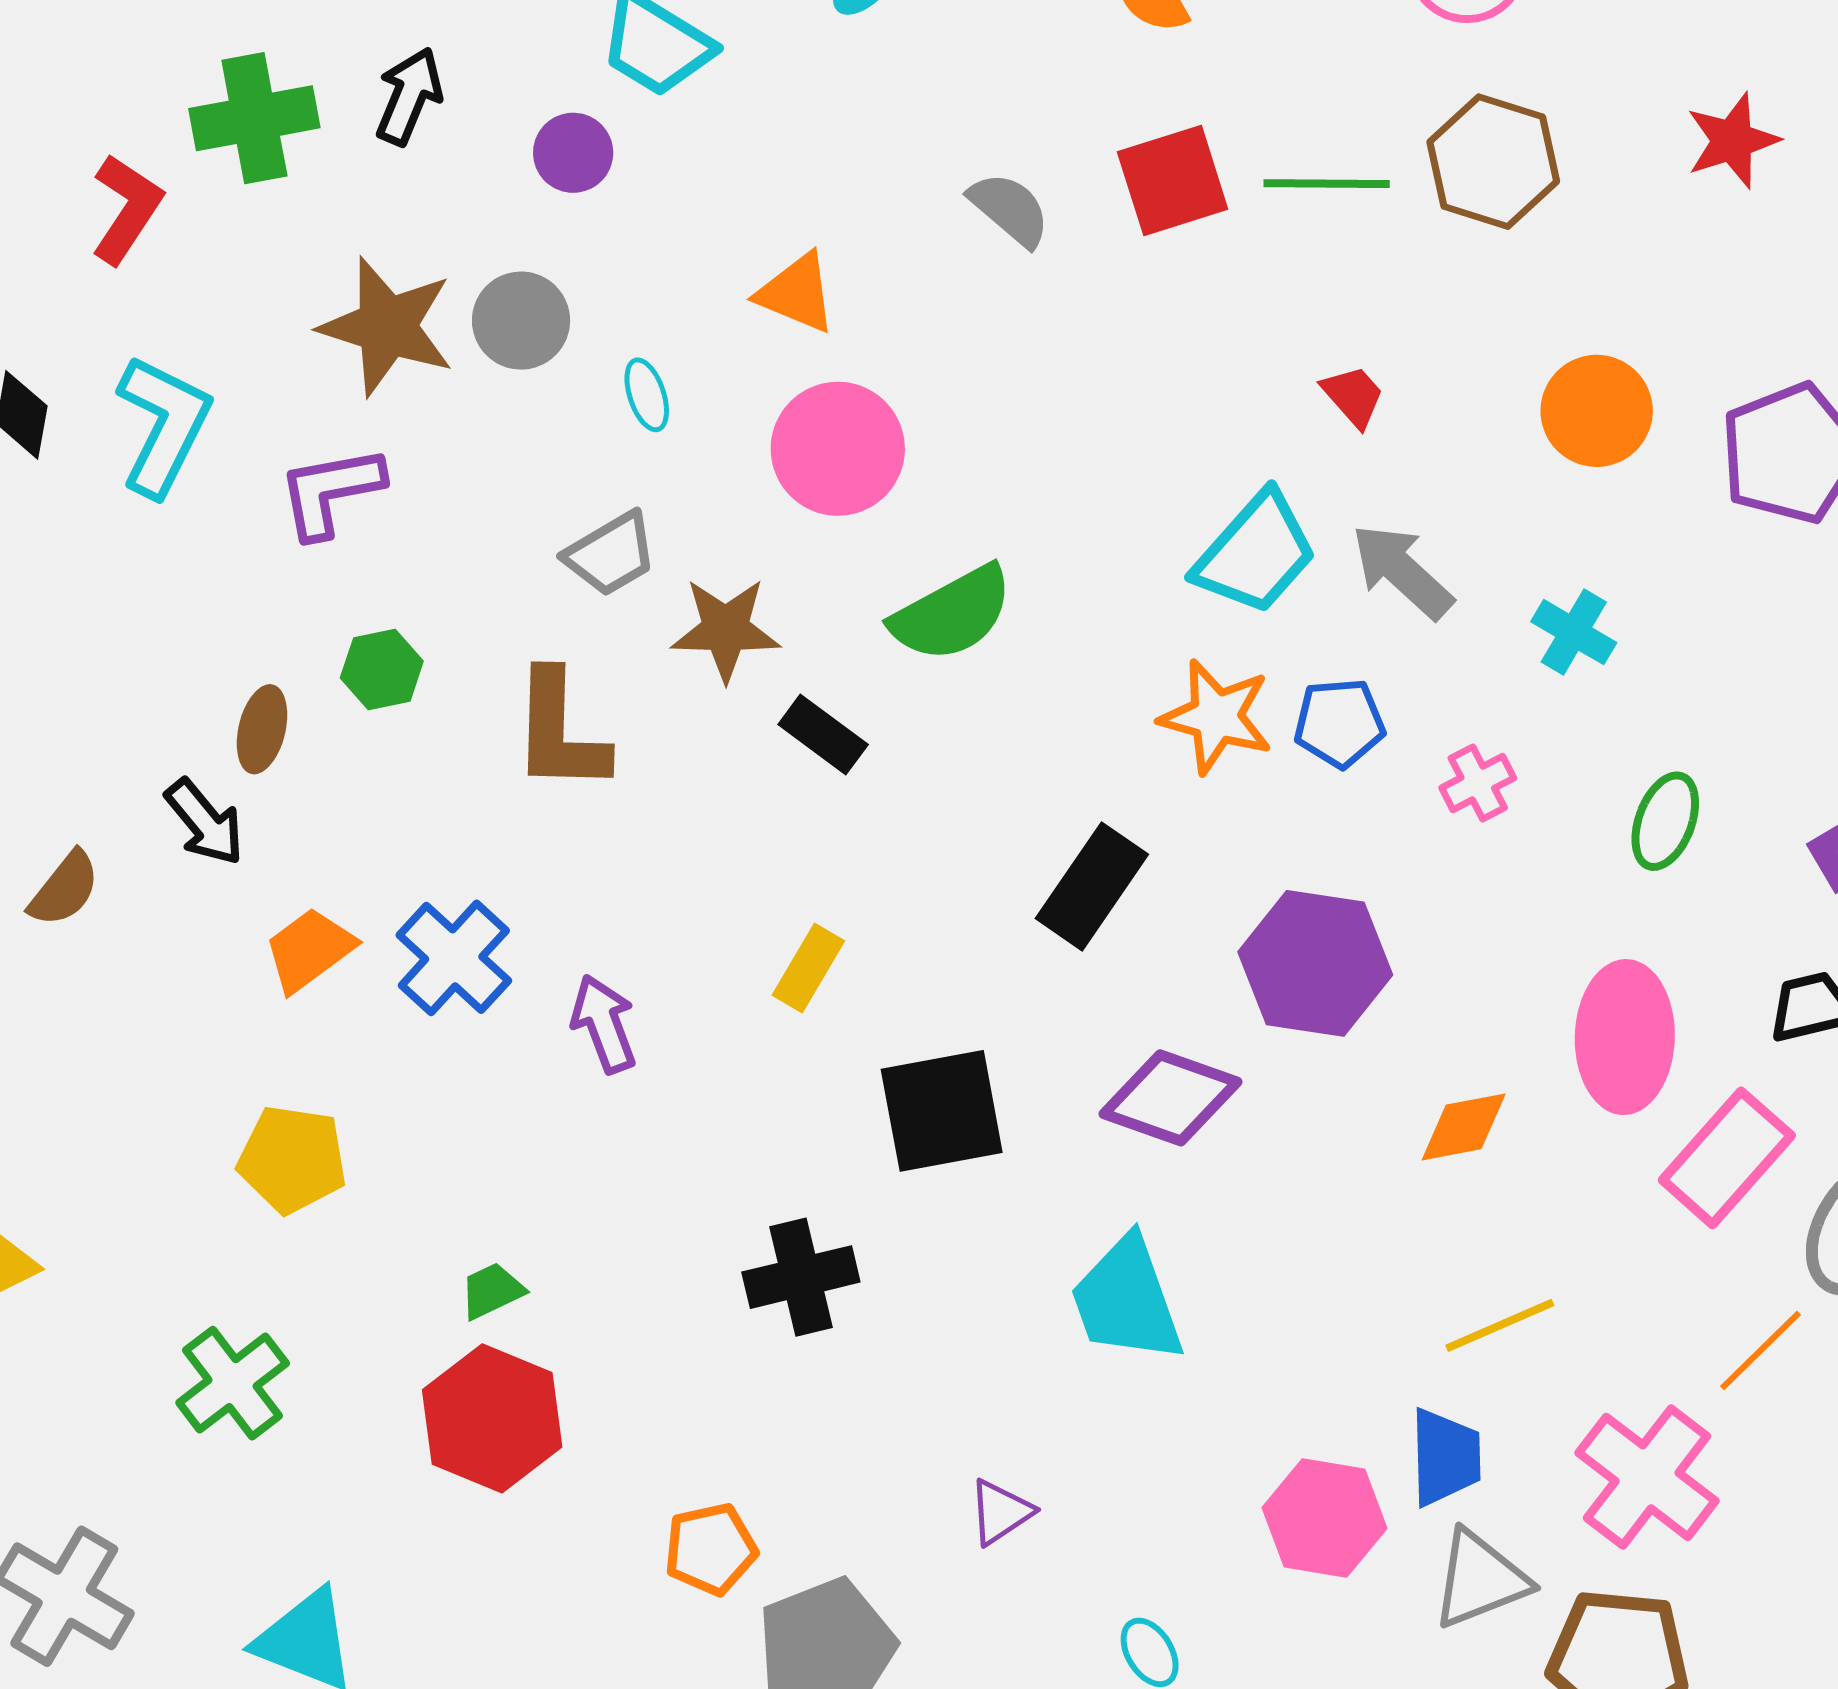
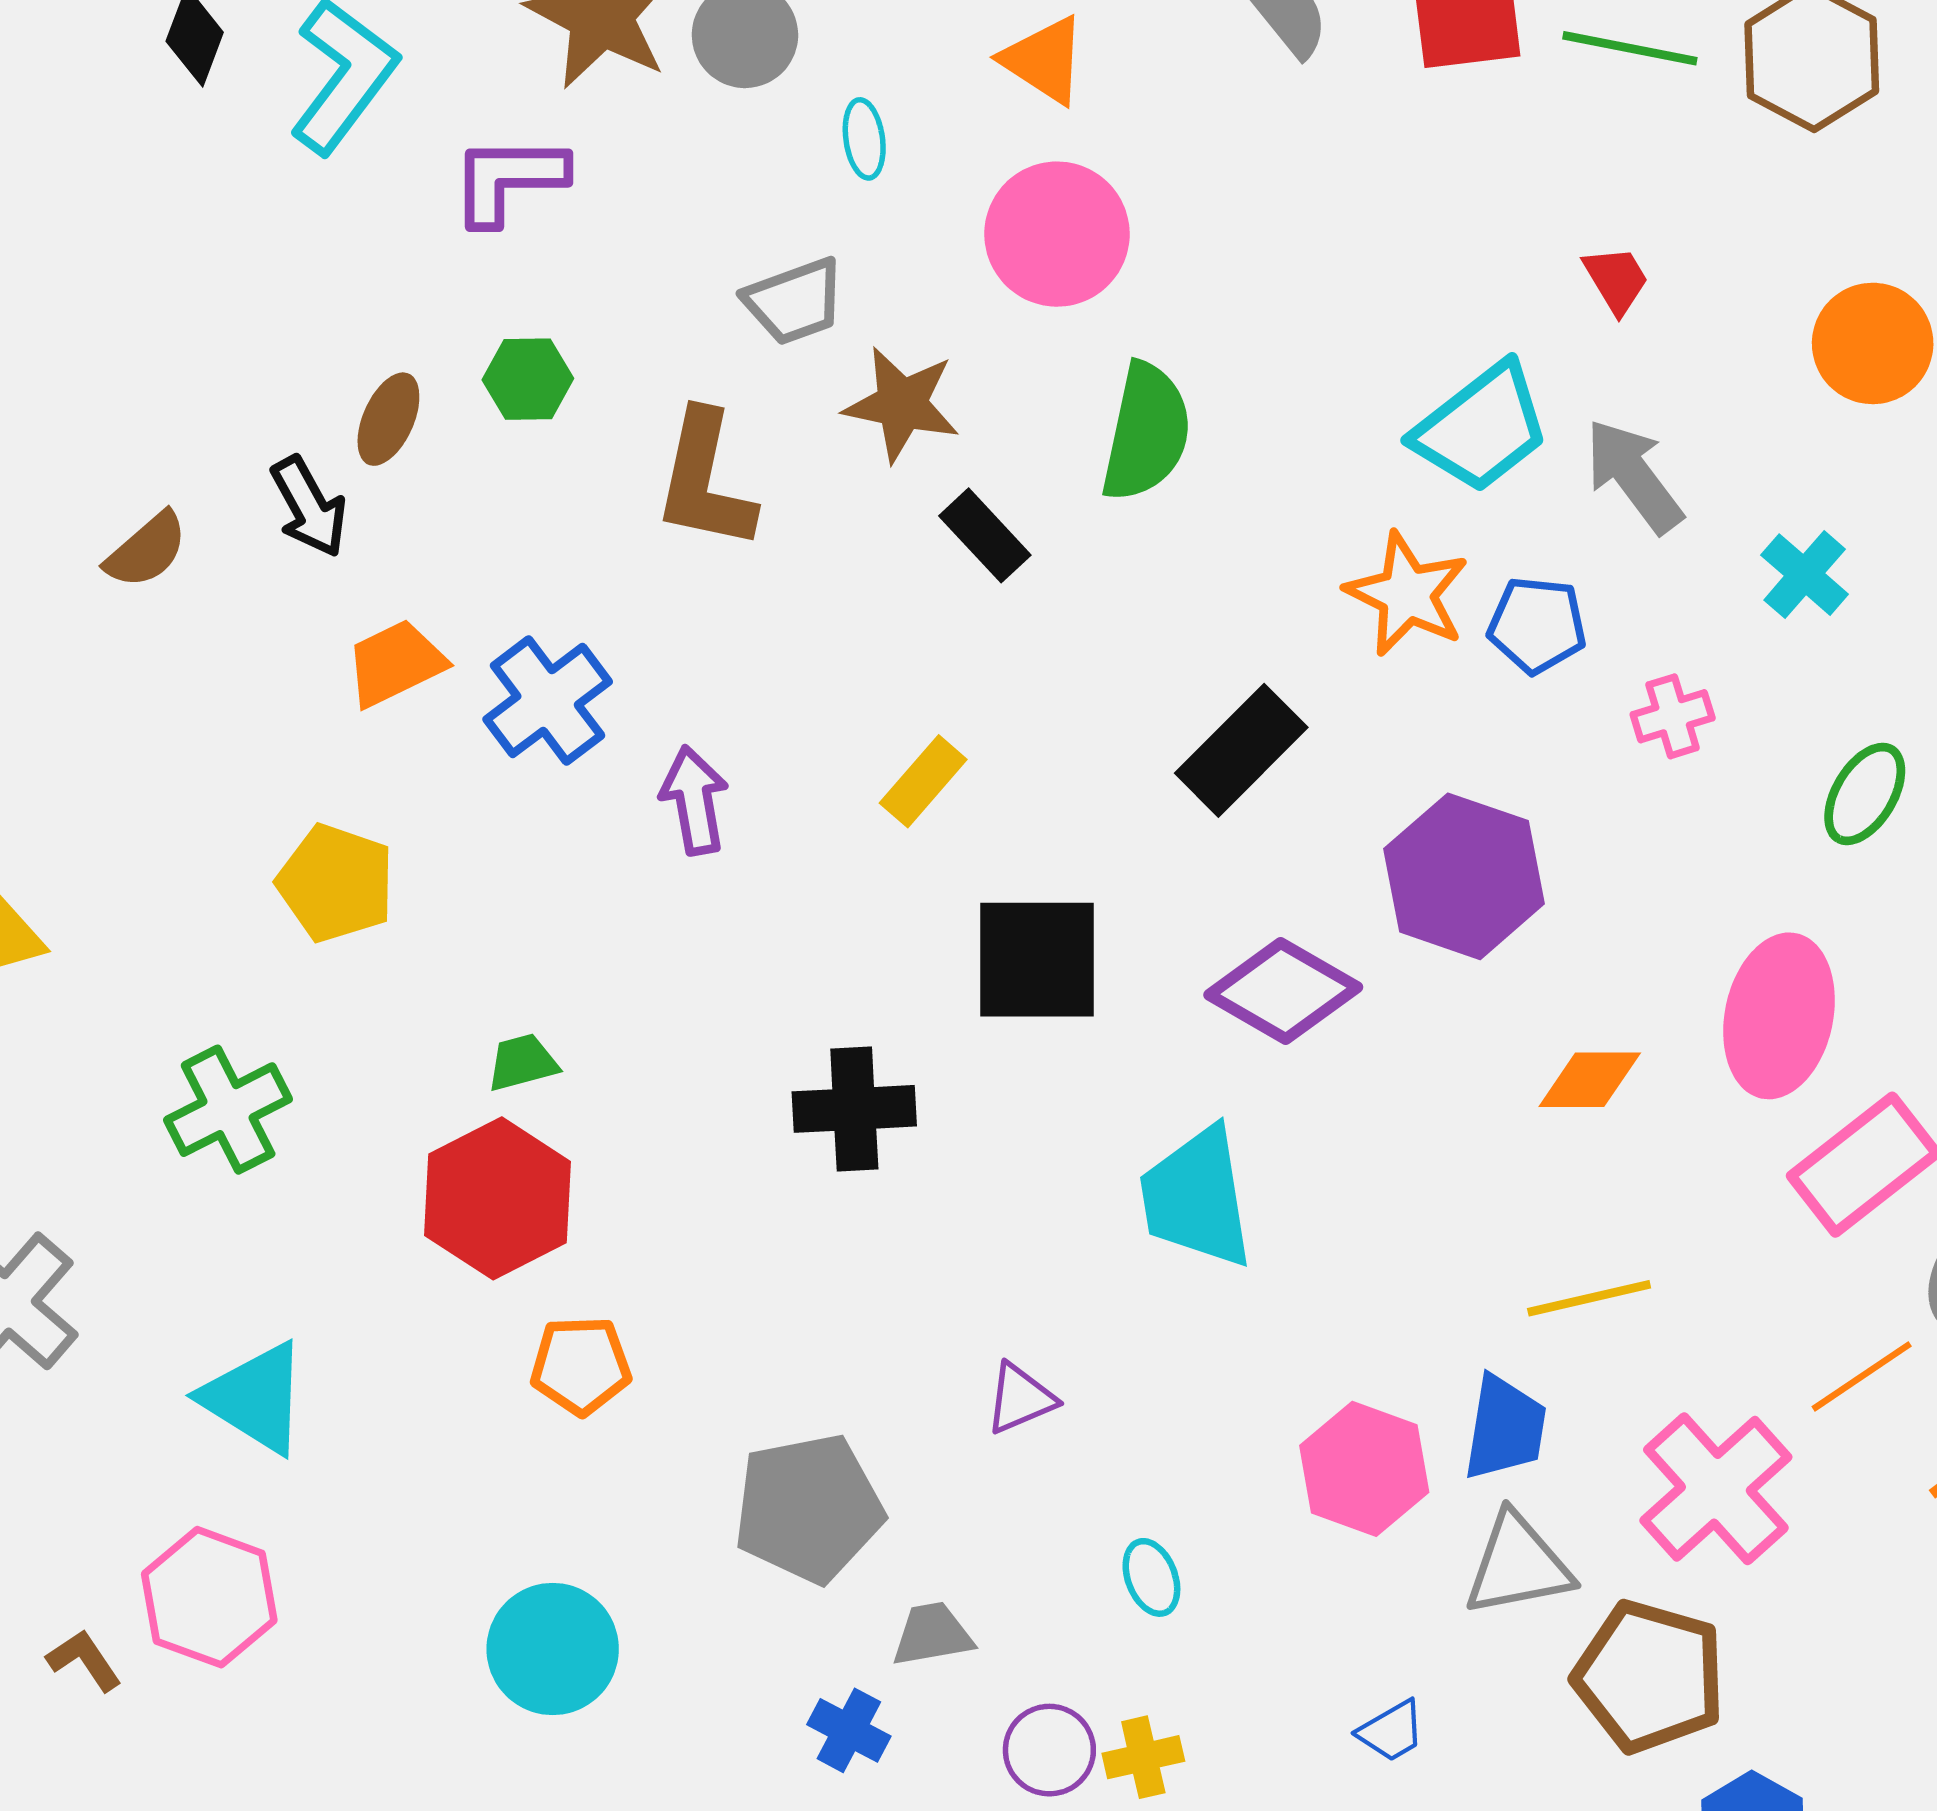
green semicircle: (952, 614) -> (1146, 432), turned -60
orange pentagon: (711, 1549) -> (581, 1366), moved

